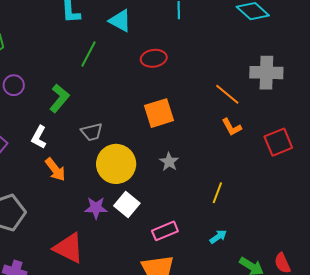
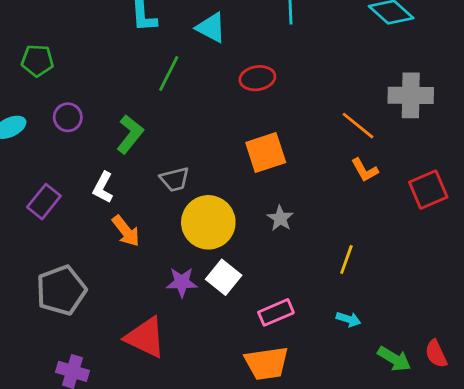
cyan arrow: (218, 237) -> (348, 319), turned 54

